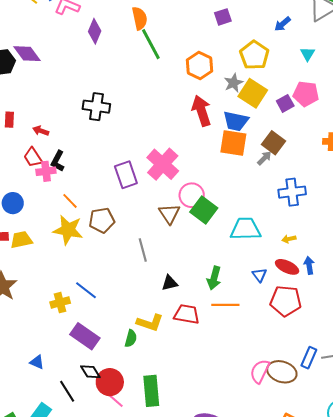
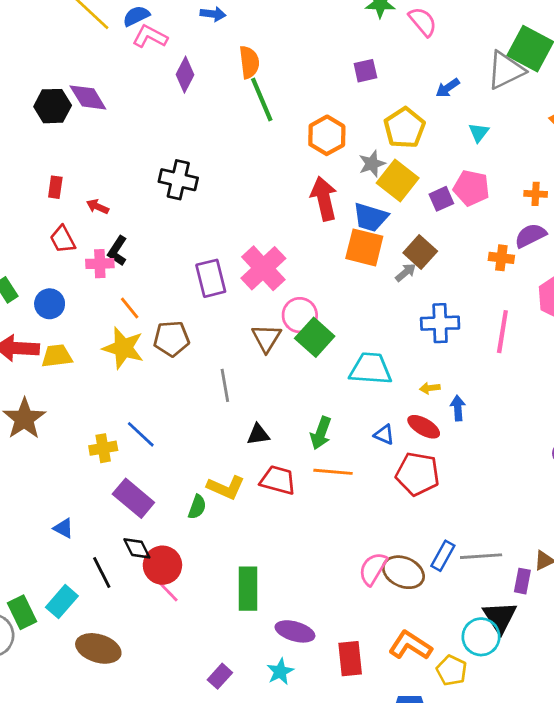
red trapezoid: (33, 157) -> (63, 239), moved
blue arrow: (309, 265) -> (458, 408), moved
blue triangle: (259, 275) -> (384, 435), turned -35
green rectangle: (151, 391) -> (248, 589), moved

